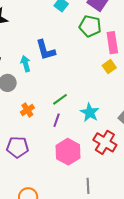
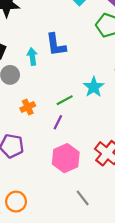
cyan star: (90, 112) -> (94, 87), moved
gray line: (88, 186) -> (83, 198), turned -42

